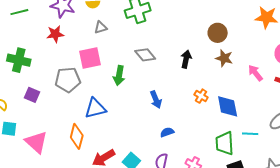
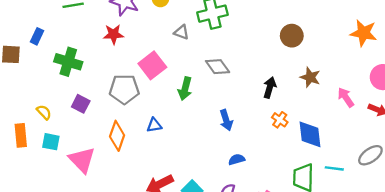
gray triangle: (101, 27) -> (182, 32), moved, turned 32
brown circle: (218, 33) -> (292, 36), moved
pink square: (90, 58) -> (152, 65), turned -30
black arrow: (186, 59) -> (270, 88), moved
blue triangle: (95, 108) -> (154, 125), size x0.6
orange diamond: (77, 136) -> (117, 136), moved

